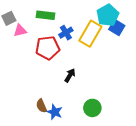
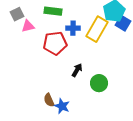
blue cross: (66, 33) -> (73, 28), turned 32
green circle: (92, 108) -> (99, 83), moved

